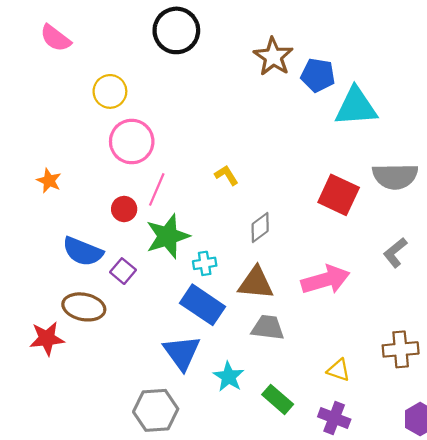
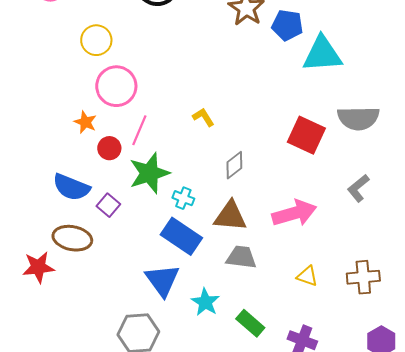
orange star: (49, 181) -> (85, 122), moved
cyan cross: (205, 263) -> (183, 198), turned 30
yellow triangle: (339, 370) -> (307, 276), moved

